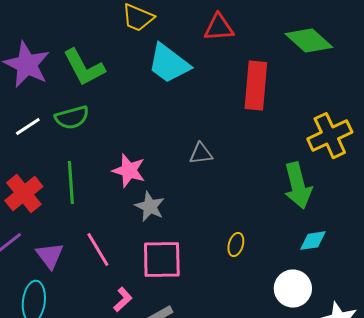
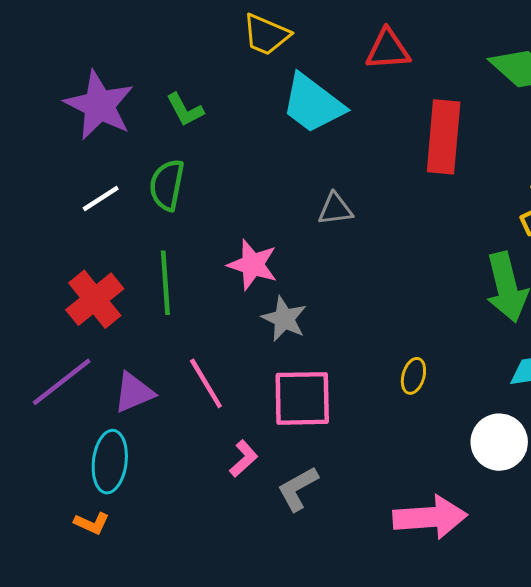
green L-shape: (84, 68) -> (185, 110), size x0.6
green semicircle: (72, 118) -> (167, 185), turned 116
gray triangle: (201, 154) -> (335, 209), moved
purple triangle: (50, 256) -> (134, 392), turned 44

